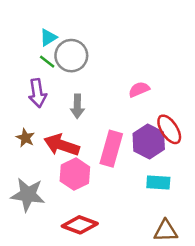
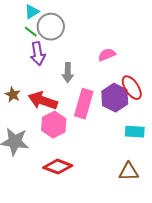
purple arrow: (37, 93) -> (38, 54), moved
gray arrow: (77, 106) -> (68, 73), moved
cyan rectangle: (158, 182) -> (135, 132), moved

